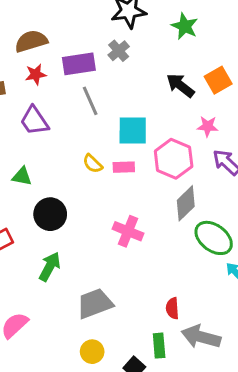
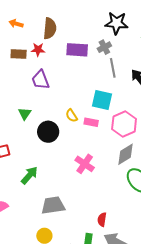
brown semicircle: (31, 41) -> (50, 28), turned 100
red star: (36, 74) -> (38, 50), moved
gray line: (90, 101) -> (113, 68), moved
green triangle: (22, 176) -> (25, 114), turned 40
black circle: (50, 214) -> (48, 132), moved

